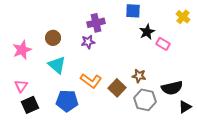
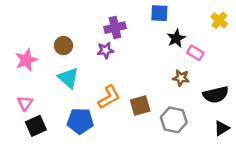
brown star: (139, 76) -> (181, 78), moved
orange L-shape: (91, 81) -> (109, 97), turned -65
brown square: (117, 88) -> (140, 105), turned 30
black semicircle: (172, 88) -> (216, 95), moved

